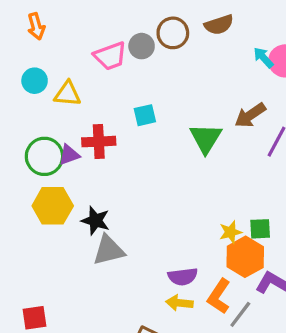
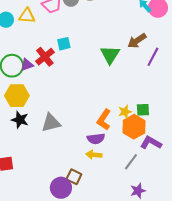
yellow triangle: (67, 94) -> (27, 16), moved
cyan square: (145, 115) -> (64, 44), moved
red cross: (99, 142) -> (45, 57), turned -36
black star: (95, 221) -> (20, 120), moved
orange L-shape: (219, 296) -> (104, 120), moved

